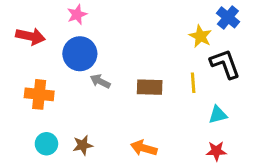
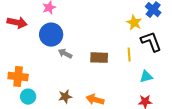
orange cross: (39, 94) -> (18, 77), moved
brown star: (83, 145) -> (65, 97), moved

